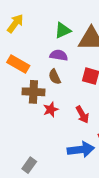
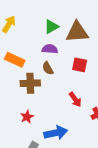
red star: (51, 110) -> (27, 117), moved
blue arrow: (81, 150) -> (56, 133), moved

